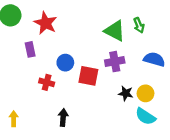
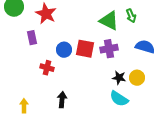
red square: (88, 76) -> (85, 49), moved
cyan semicircle: (145, 116) -> (119, 99), moved
yellow arrow: (14, 119) -> (24, 106), moved

